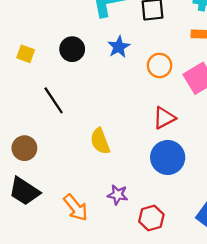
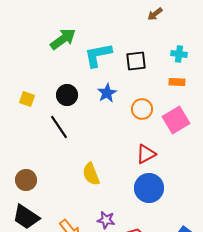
black line: (54, 100) -> (59, 127), moved

